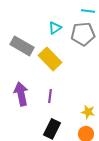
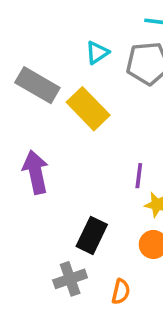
purple line: (50, 96) -> (139, 176), moved

